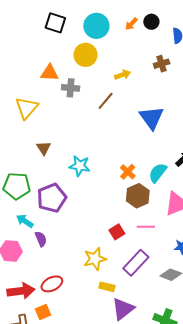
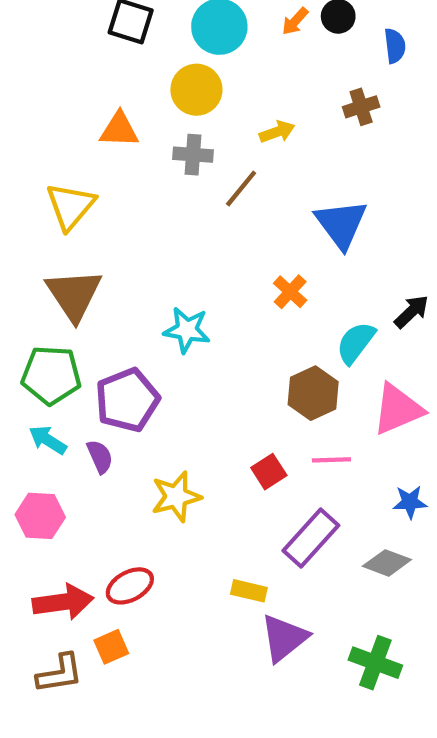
gray cross: (71, 88) -> (193, 155), moved
brown triangle: (44, 148) -> (74, 295), moved, size x1.8
orange cross: (128, 172) -> (290, 292), moved
cyan arrow: (25, 221) -> (48, 440), moved
purple semicircle: (41, 239) -> (100, 457), moved
yellow star: (95, 259) -> (176, 497), moved

